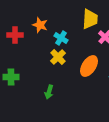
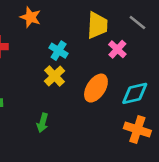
orange star: (40, 25) -> (30, 17), moved

